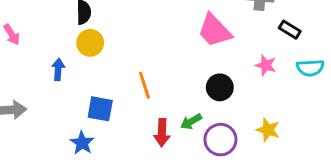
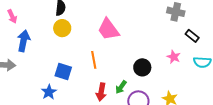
pink trapezoid: (214, 31) -> (108, 29), moved
blue arrow: (58, 69) -> (24, 41), moved, size x1.5
green arrow: (191, 122) -> (121, 87), turned -32

